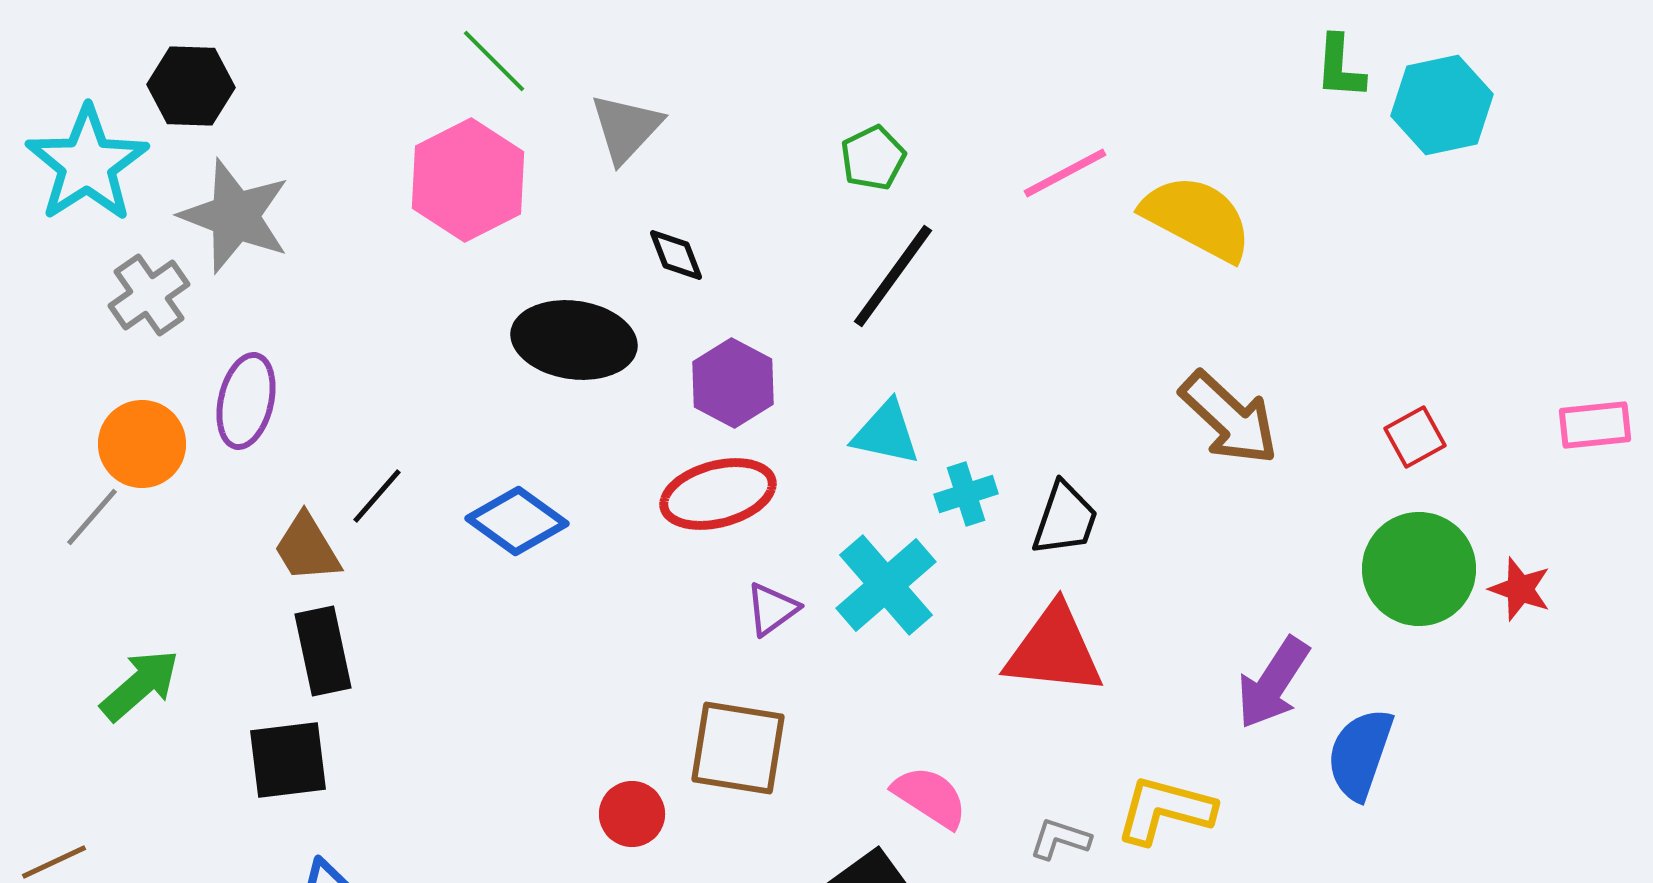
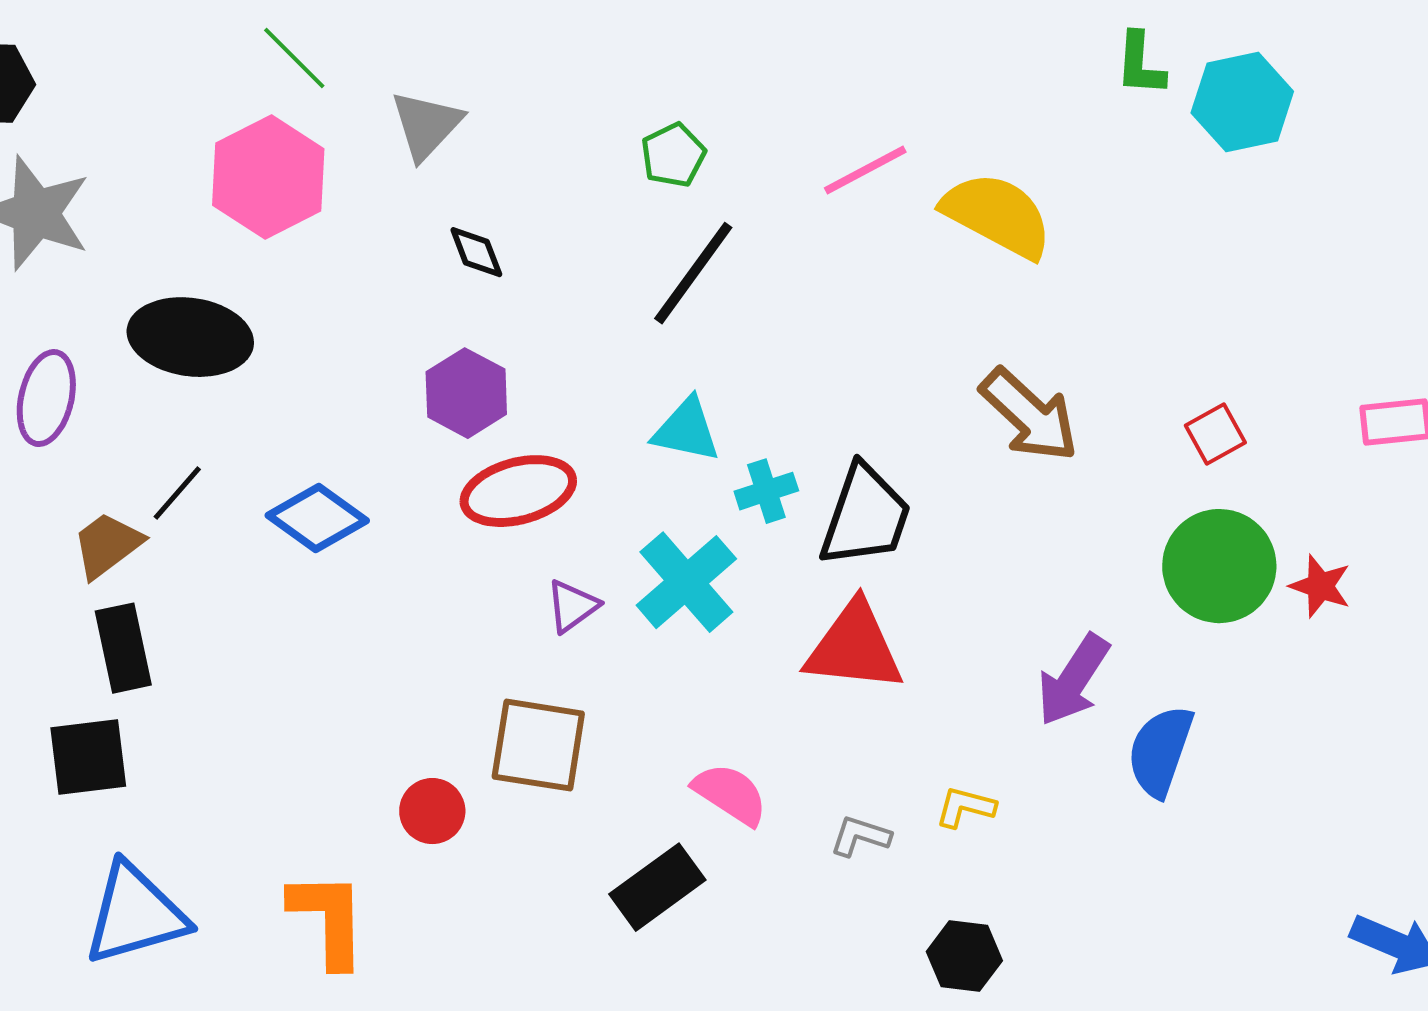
black ellipse: (574, 340) -> (190, 337), moved
purple hexagon: (733, 383) -> (466, 393), moved
black trapezoid: (1065, 519) -> (865, 516), size x1.4
brown trapezoid: (307, 548) -> (107, 545), turned 84
yellow L-shape: (1165, 810) -> (965, 807), size x0.6

